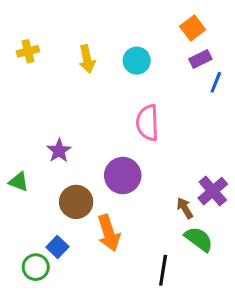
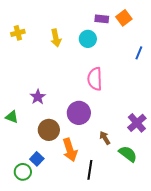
purple rectangle: (200, 59) -> (102, 19), moved, turned 32
brown arrow: (185, 208) -> (105, 138), moved
black line: (163, 270) -> (90, 170), moved

